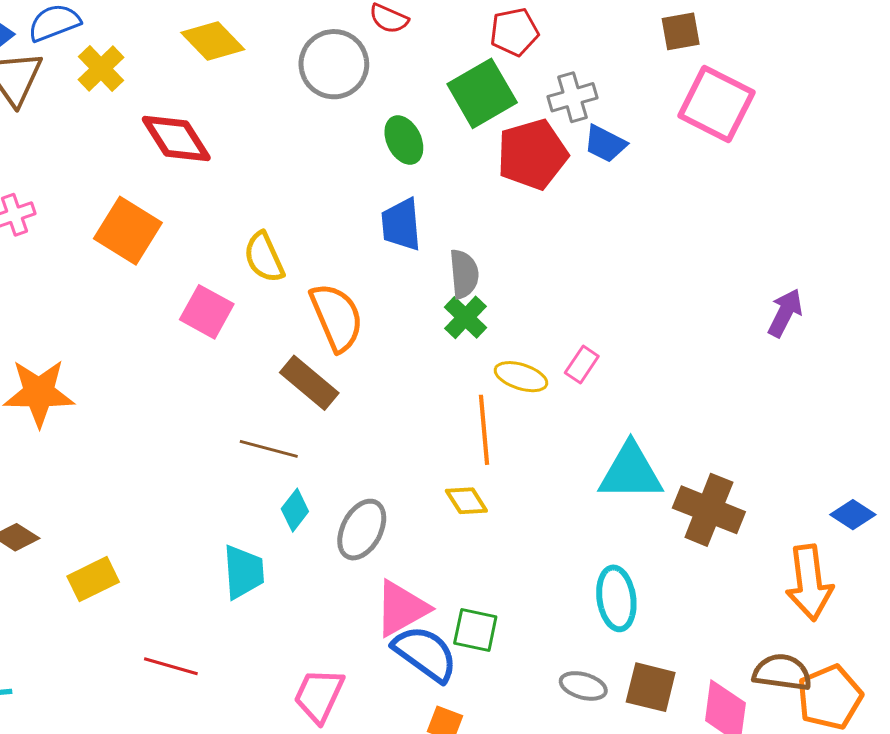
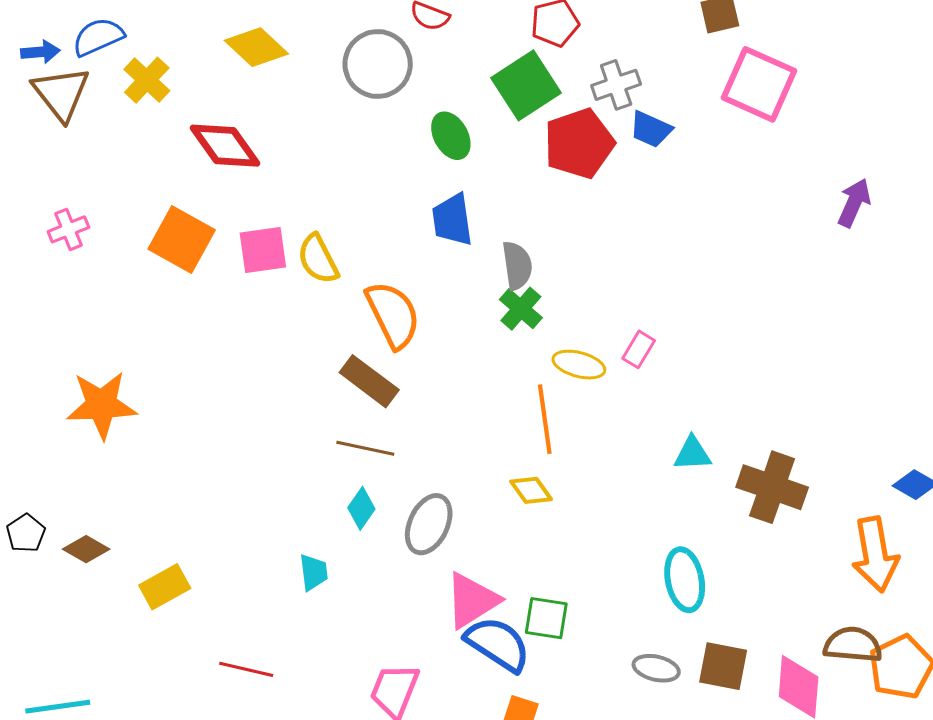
pink square: (207, 312) -> (263, 250), moved, turned -34
purple arrow: (785, 313) -> (854, 203), moved
brown line: (269, 449) -> (365, 448), moved
cyan triangle: (631, 472) -> (692, 454), size x0.6
cyan trapezoid: (243, 572) -> (313, 572), size x0.7

